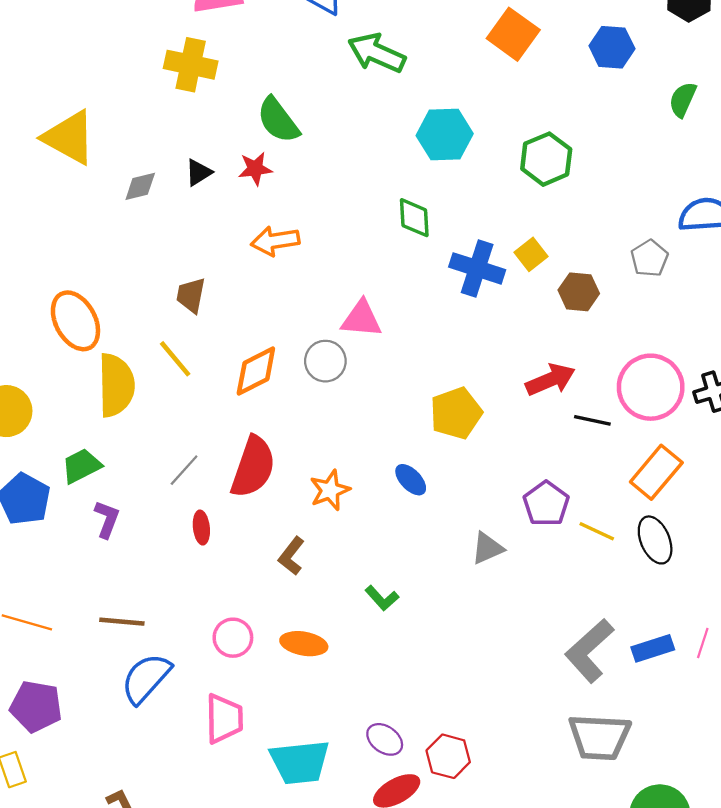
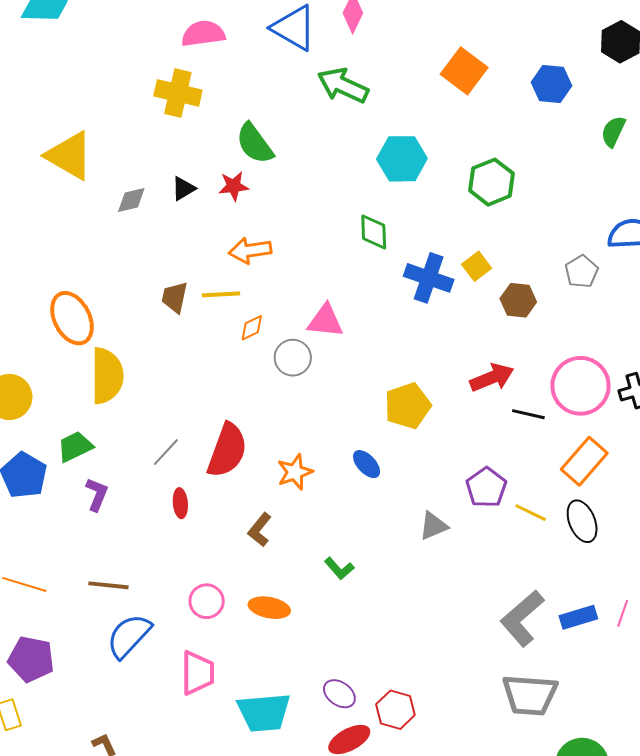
yellow line: (175, 359) -> (221, 294), moved, turned -54
orange diamond: (256, 371) -> (252, 328), moved, size x0.6

